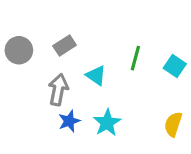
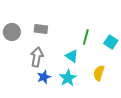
gray rectangle: (65, 46) -> (41, 29), turned 40
cyan triangle: (96, 75) -> (72, 56), moved
yellow semicircle: (173, 124) -> (99, 73), moved

